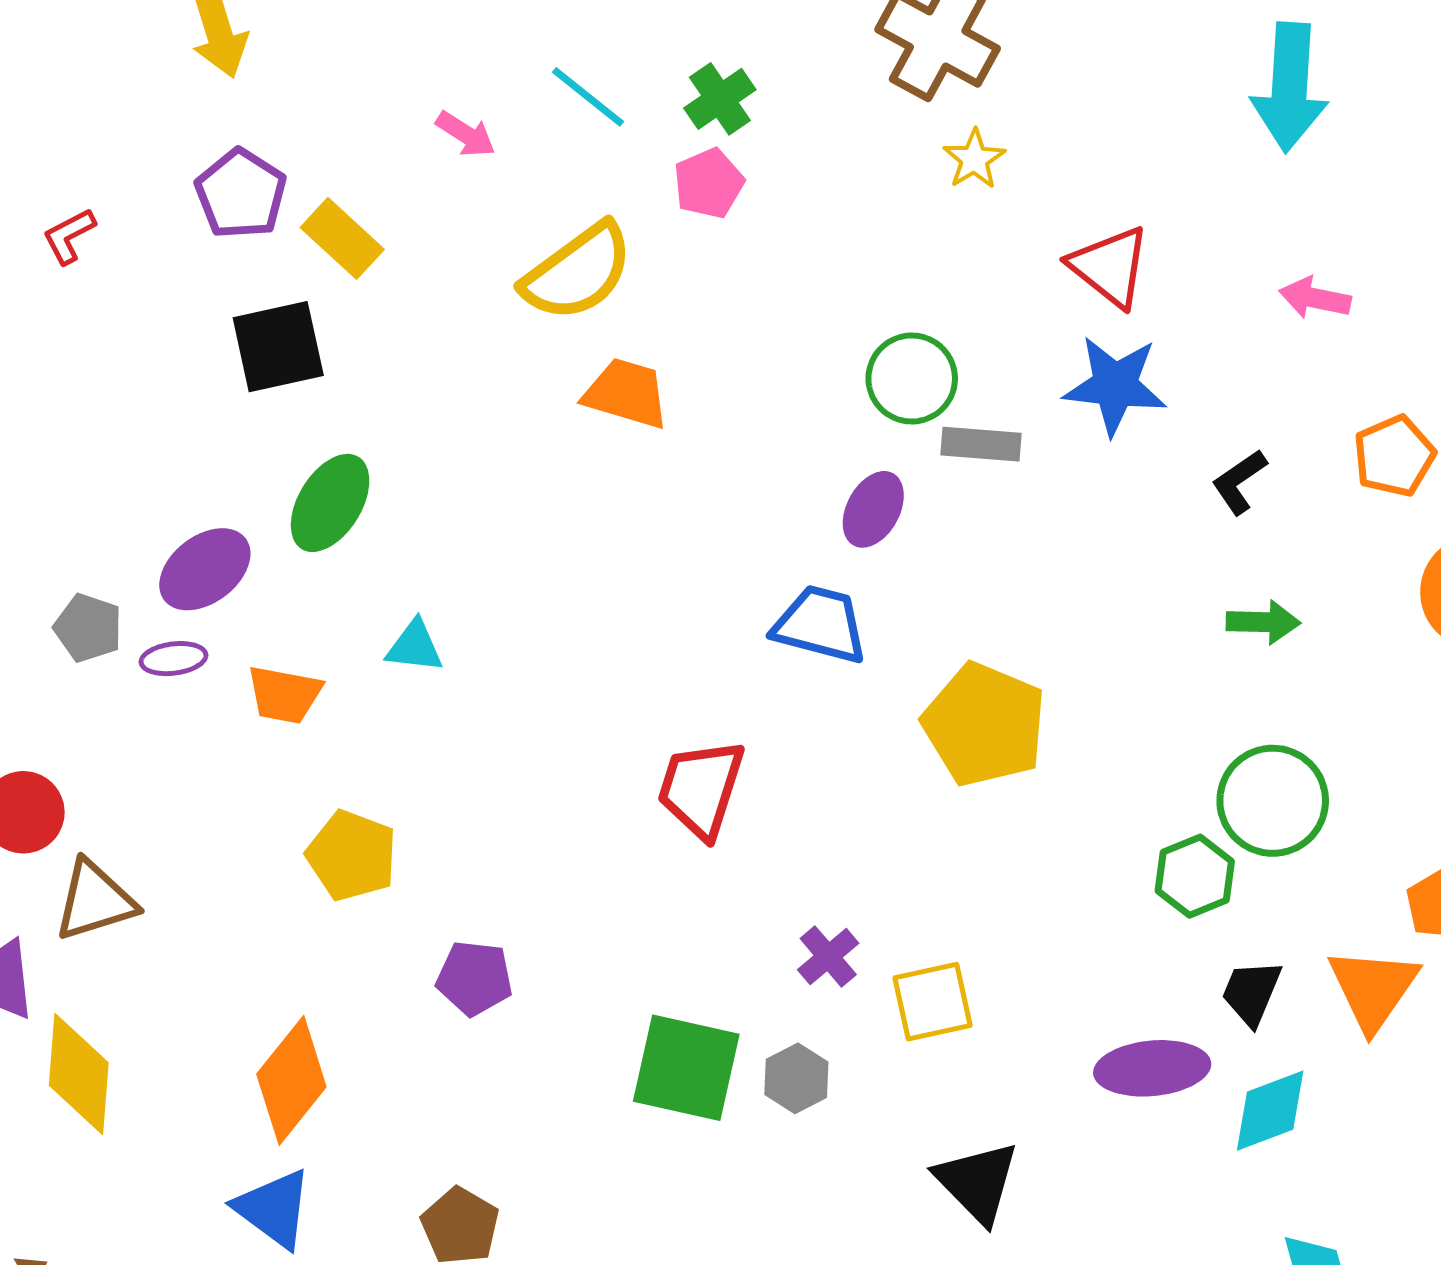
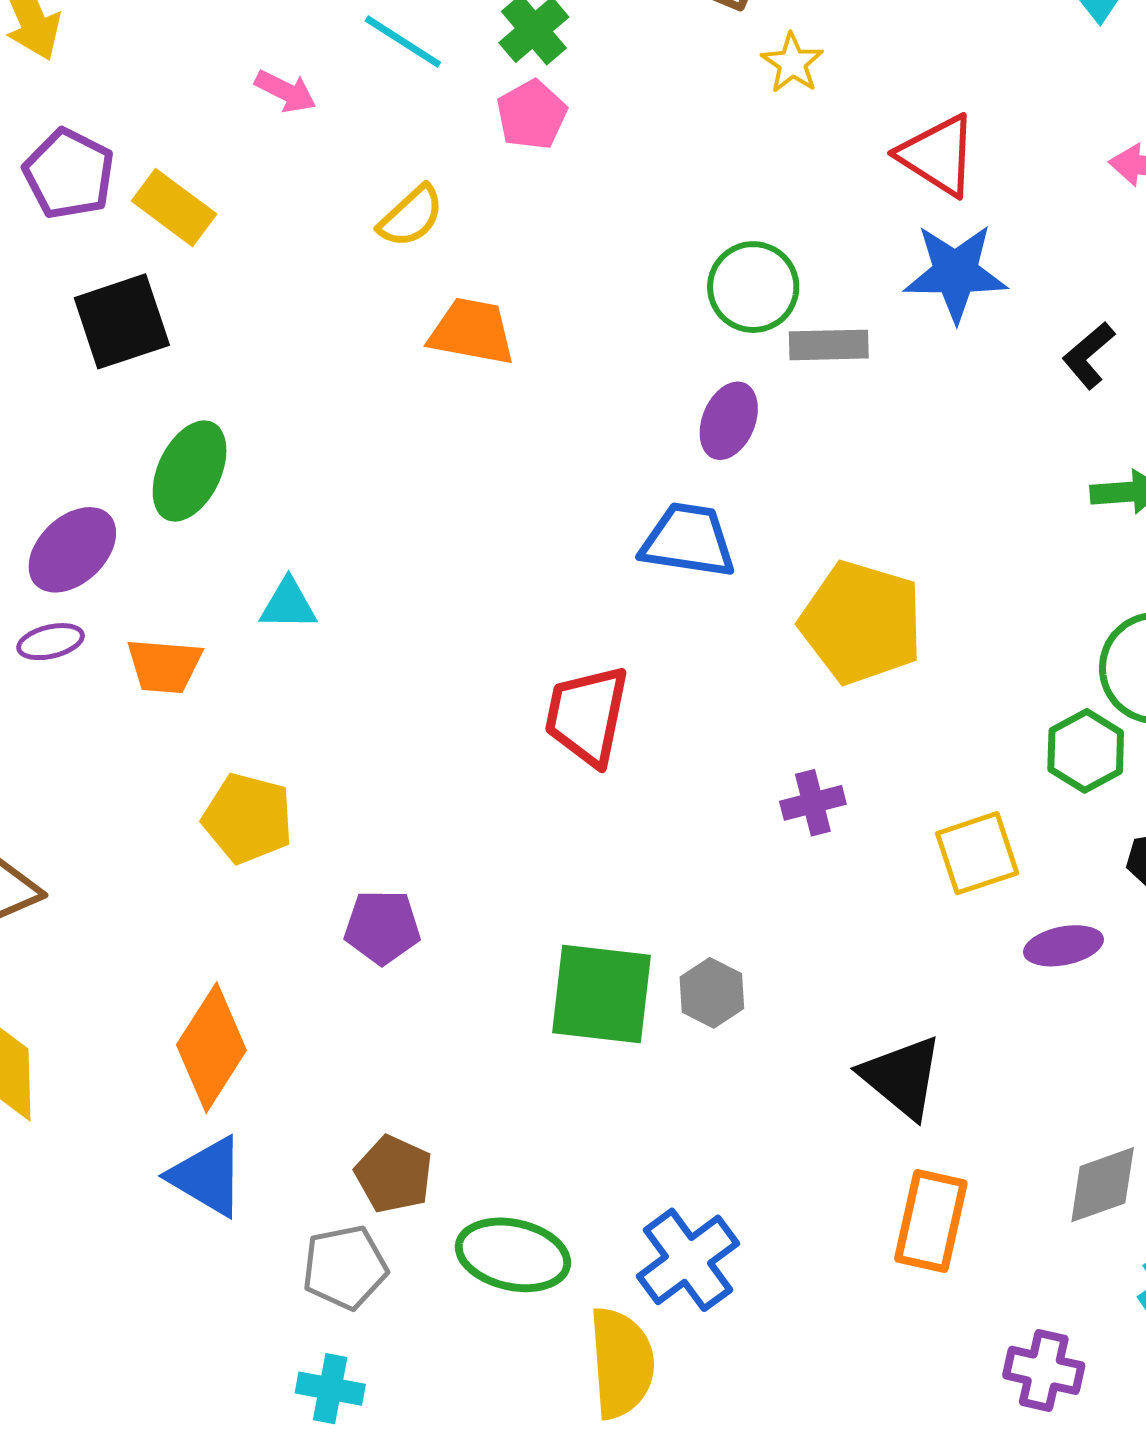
yellow semicircle: (578, 272) -> (411, 216), size x0.6
purple cross: (828, 957) -> (813, 803), moved, turned 32
yellow square: (932, 1002) -> (977, 853), moved
purple ellipse: (1152, 1068) -> (1063, 946), size x0.7

